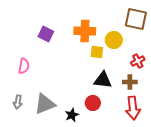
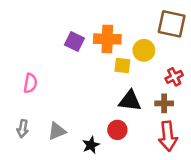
purple square: (46, 34) -> (74, 42), moved
gray triangle: (45, 104) -> (57, 131), size x0.7

